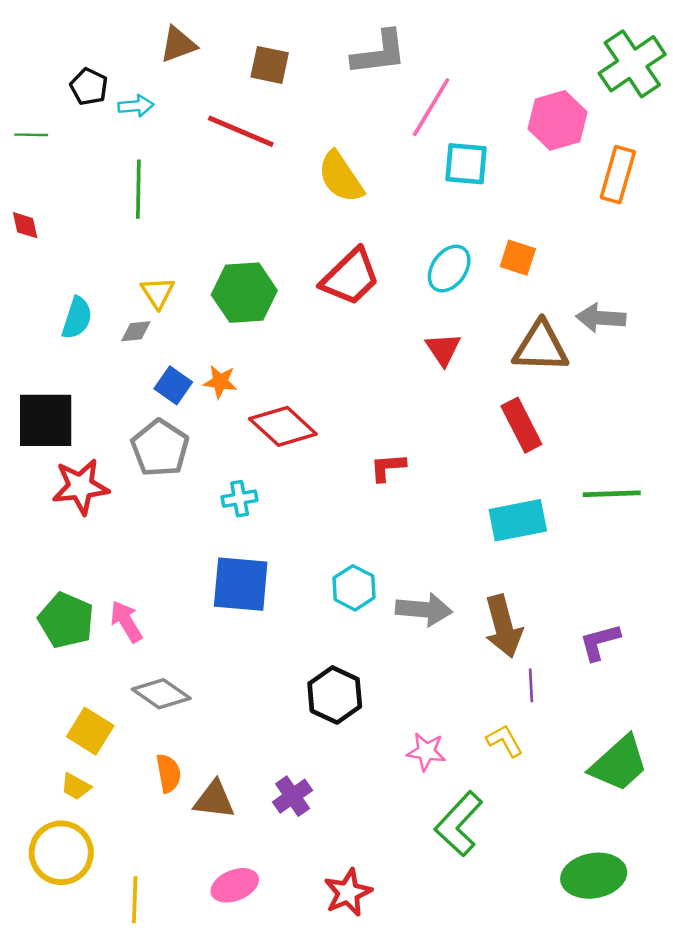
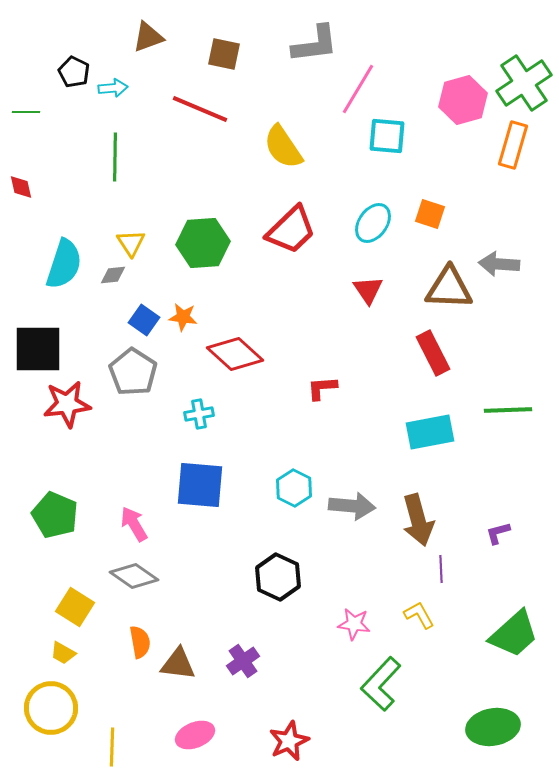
green cross: (632, 64) -> (524, 83), moved
cyan semicircle: (77, 318) -> (64, 264), size x1.4
pink arrow: (126, 621) -> (134, 524), moved
purple L-shape: (600, 642) -> (498, 533), size x0.7

